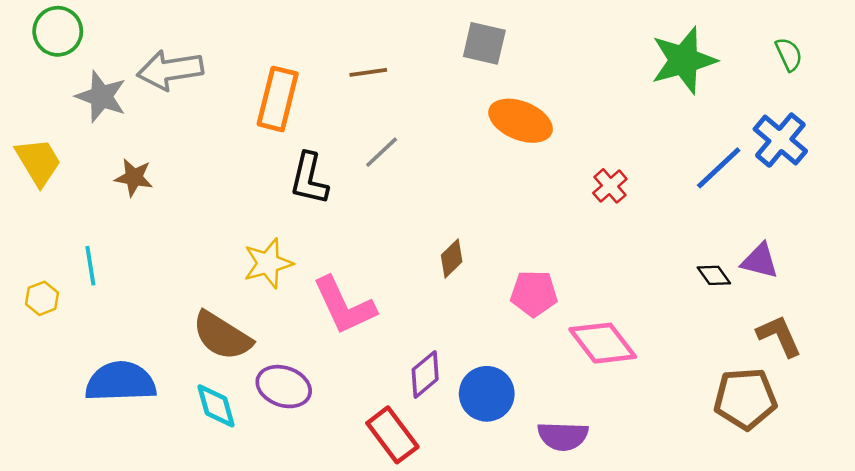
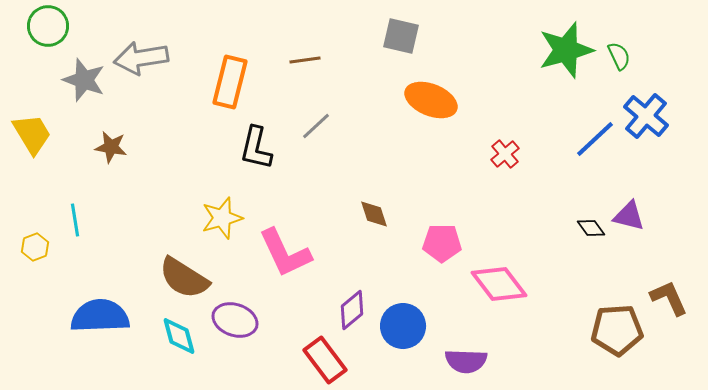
green semicircle: (789, 54) -> (619, 56), moved
brown diamond: (452, 258) -> (374, 214), turned -64
brown L-shape: (779, 336) -> (669, 298), moved

